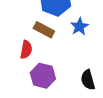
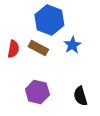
red semicircle: (26, 50) -> (13, 49), moved

